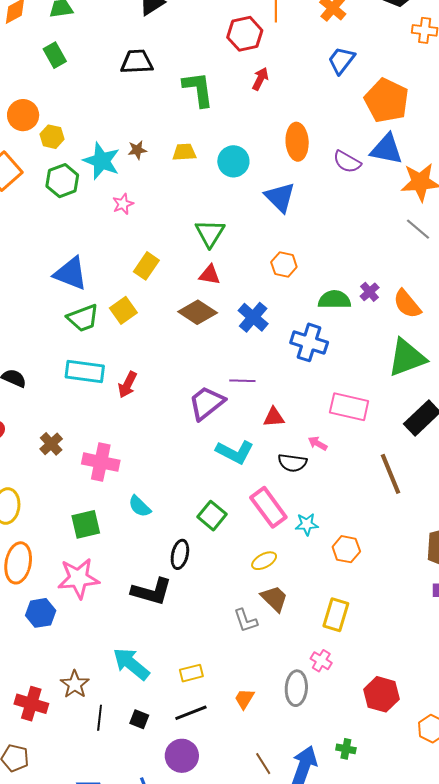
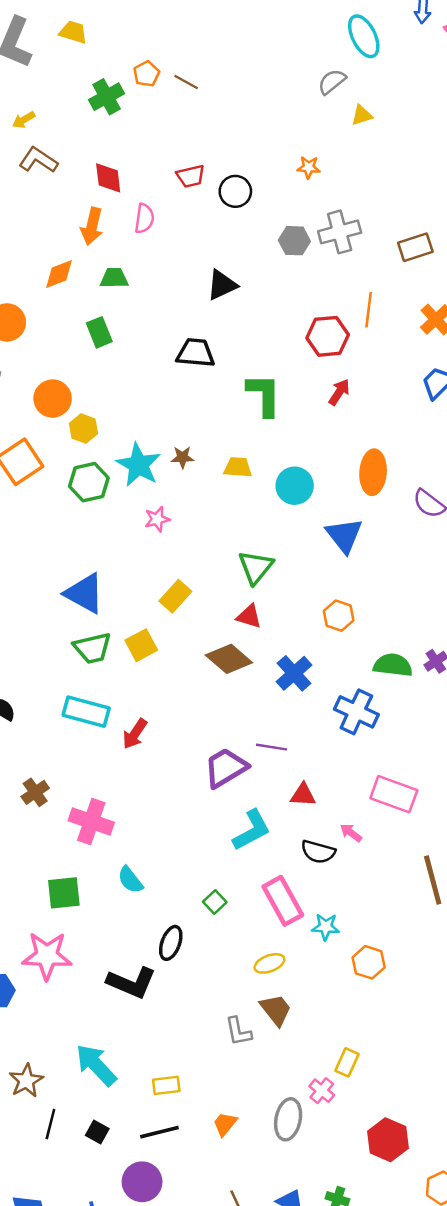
cyan L-shape: (235, 452) -> (252, 830), turned -63
green square: (212, 516) -> (215, 902), size x0.7
yellow rectangle: (336, 615) -> (347, 1062), moved, size x0.7

